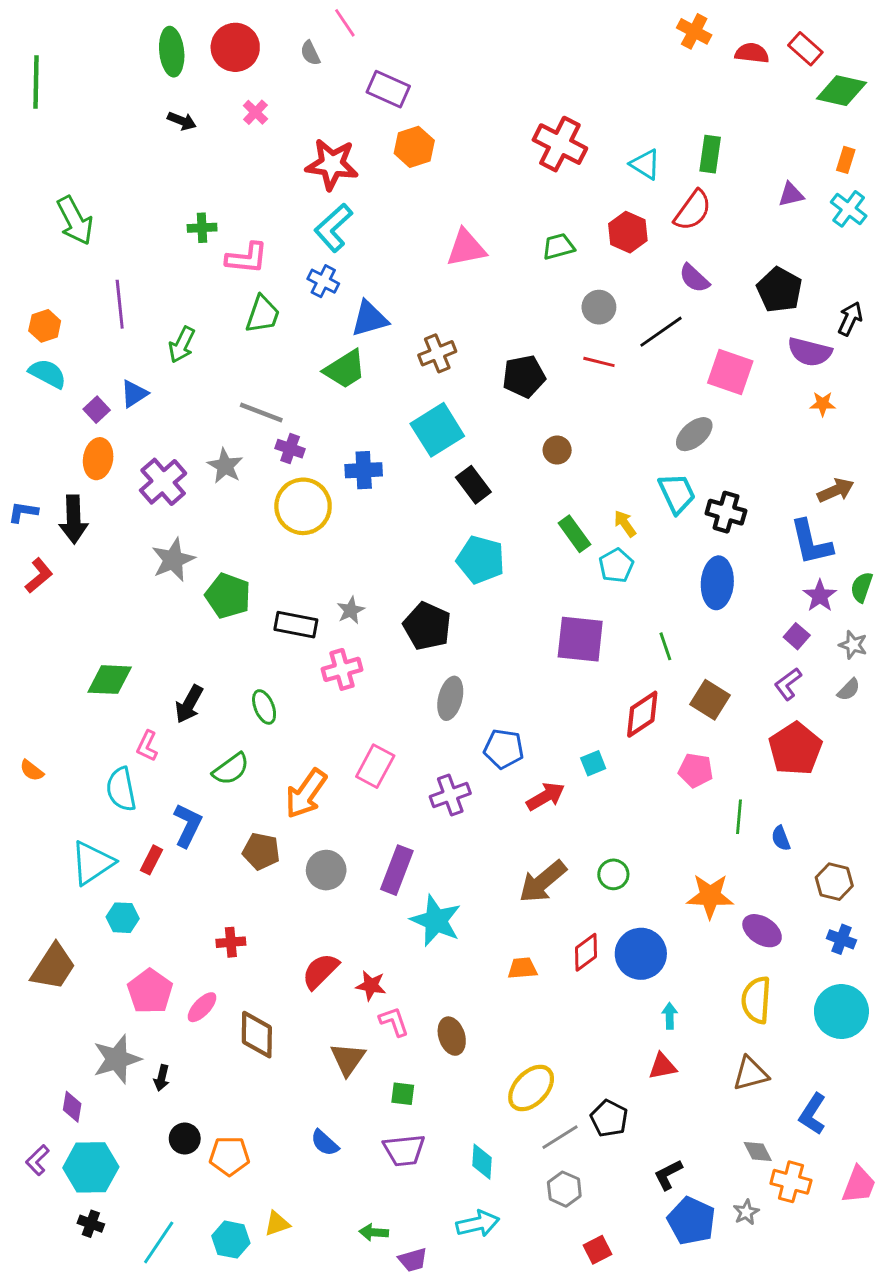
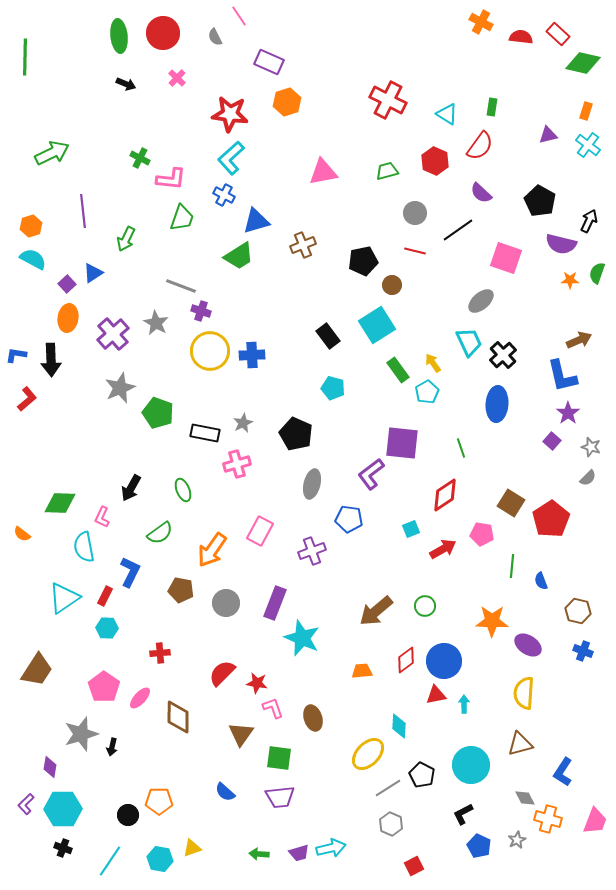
green rectangle: (710, 154) -> (492, 107), size x0.7
green arrow: (75, 221) -> (52, 153), turned -88
green cross: (202, 228) -> (140, 158), turned 30
cyan square: (437, 430) -> (377, 325), moved
brown circle: (557, 450) -> (392, 285), moved
blue cross: (364, 470) -> (252, 355), moved
black cross: (726, 512) -> (503, 355), turned 32
cyan pentagon: (481, 560) -> (333, 388), size x0.7
green semicircle: (862, 587) -> (597, 273), moved
green diamond: (110, 680) -> (60, 503), moved
purple L-shape: (788, 684) -> (371, 474), moved, size x1.4
brown square: (710, 700) -> (511, 503), moved
red arrow: (546, 796) -> (443, 549), moved
cyan hexagon: (123, 918) -> (107, 628), moved
cyan circle: (841, 1012) -> (471, 765), moved
red triangle: (662, 1066) -> (436, 695), moved
green square: (403, 1094) -> (279, 758), size x1.5
black circle: (185, 1139) -> (128, 815), moved
cyan diamond: (482, 1162) -> (399, 726), moved
blue pentagon: (691, 1221) -> (479, 846), size x0.7
purple trapezoid: (413, 1260) -> (299, 853), moved

